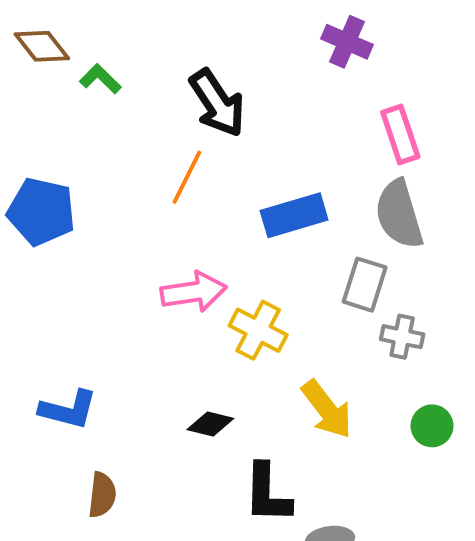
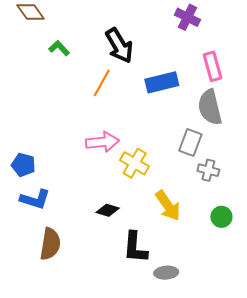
green L-shape: (100, 79) -> (59, 48), moved
blue pentagon: (41, 212) -> (23, 165), moved, size x0.7
blue rectangle: (294, 215) -> (162, 82), moved
brown semicircle: (102, 495) -> (50, 244), size x1.4

